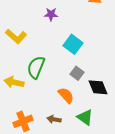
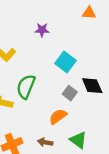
black diamond: (98, 87) -> (92, 86), moved
orange semicircle: (66, 95) -> (58, 117), turned -84

